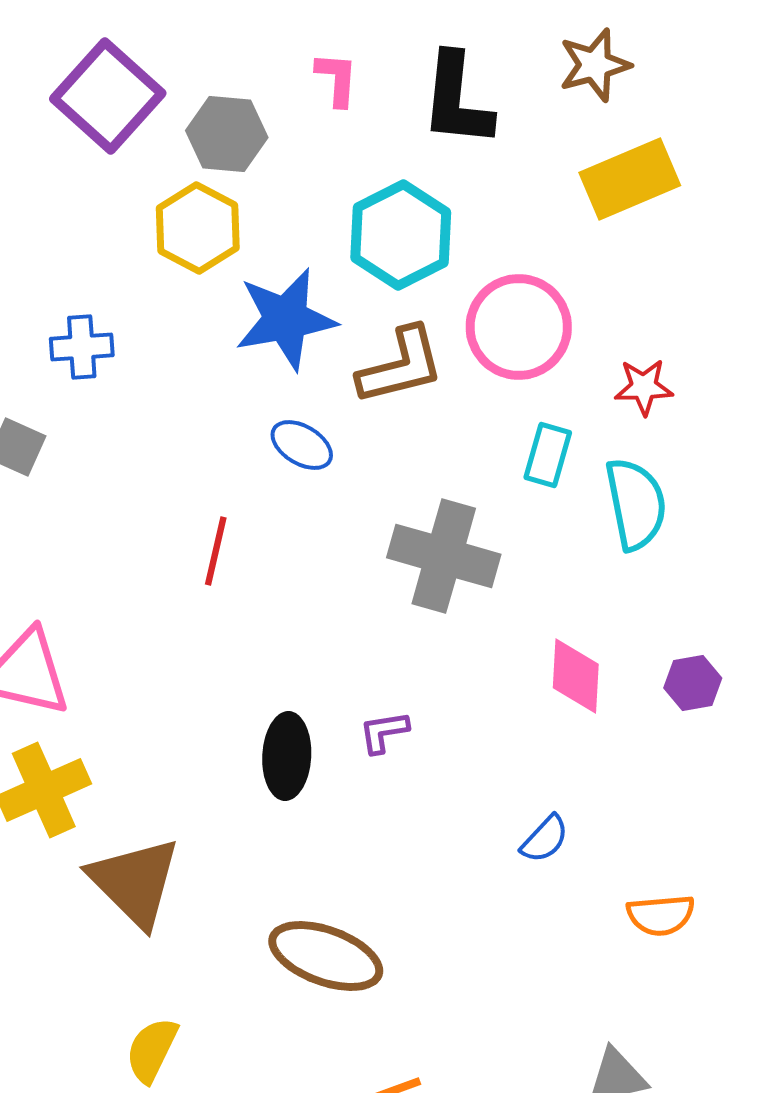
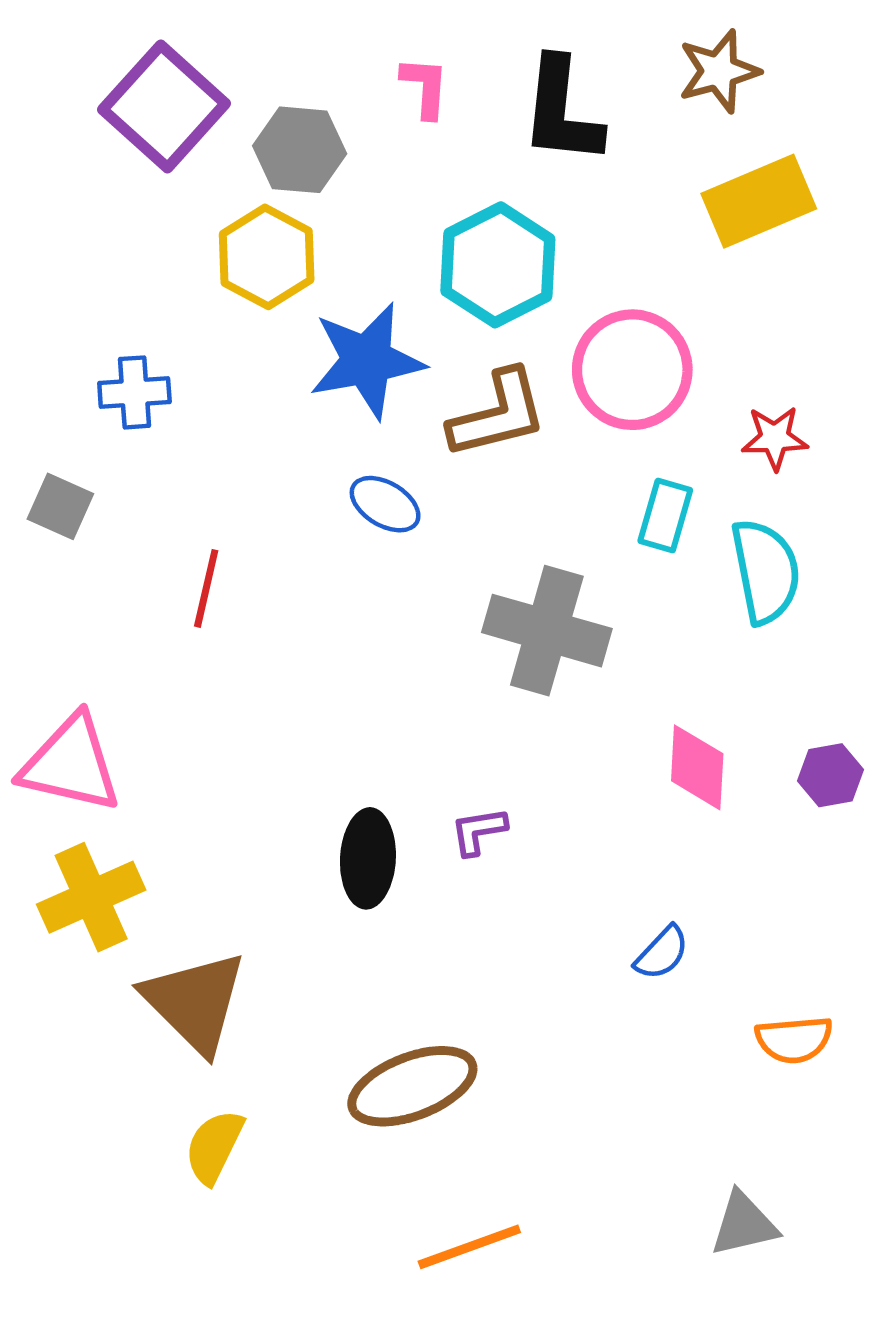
red line: (216, 551) -> (206, 588), moved
brown ellipse: (326, 956) -> (412, 1086), turned -41
yellow semicircle: (152, 1050) -> (214, 1147), moved

